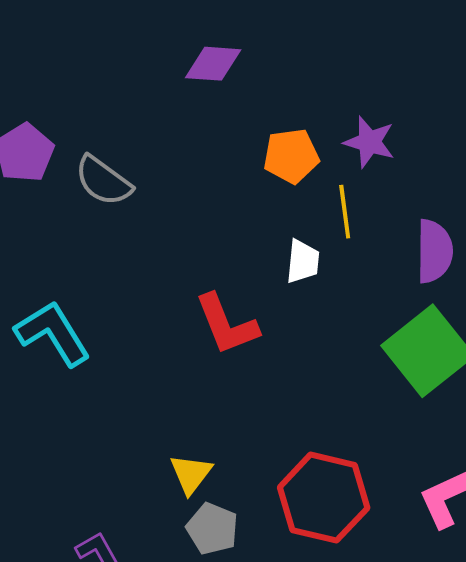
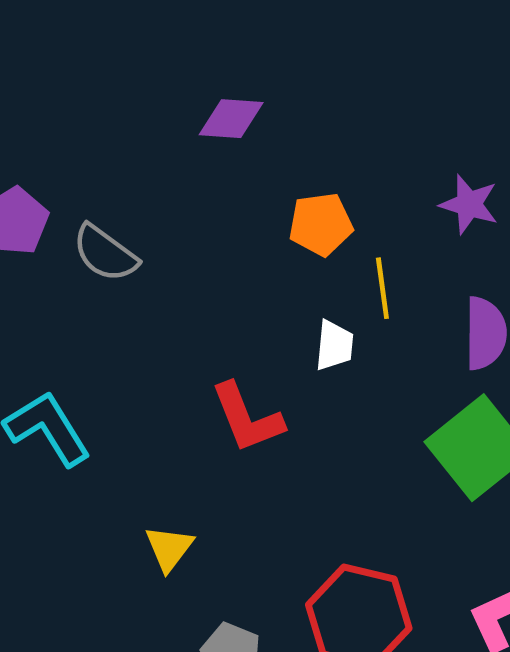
purple star: (369, 142) -> (469, 204), moved
yellow triangle: (191, 474) -> (169, 548), moved

